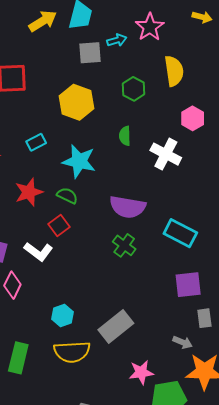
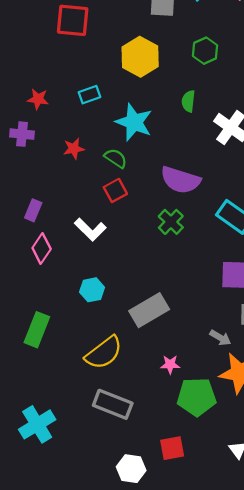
red star: (29, 192) -> (74, 149), size x0.7
red square: (59, 225) -> (115, 190), moved
white L-shape: (38, 251) -> (90, 230), moved
yellow semicircle: (72, 352) -> (104, 353), moved, turned -42
pink star: (141, 372) -> (170, 364), size x0.7

